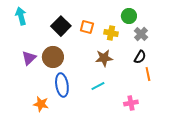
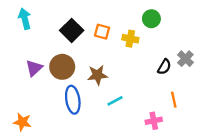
gray cross: (141, 34) -> (185, 59), moved
brown star: (104, 58) -> (97, 75), moved
orange line: (148, 74) -> (174, 100), moved
orange star: (41, 104) -> (22, 122), moved

